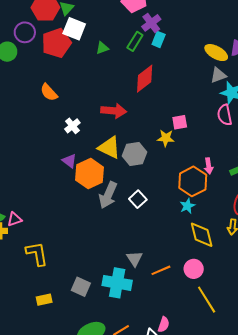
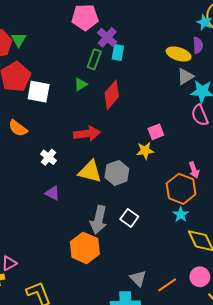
white square: (74, 29) -> (39, 92), moved
green triangle: (102, 48) -> (81, 84), moved
orange hexagon: (89, 174) -> (85, 248), moved

